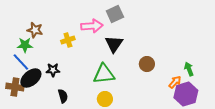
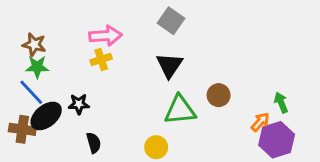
gray square: (115, 14) -> (171, 21), turned -30
pink arrow: (92, 26) -> (106, 36), moved
brown star: (35, 30) -> (34, 45), moved
green triangle: (104, 74) -> (180, 110), moved

